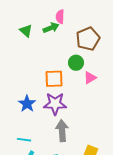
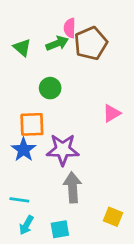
brown pentagon: (88, 39) -> (91, 43), moved
green circle: (76, 63) -> (50, 88), moved
orange square: (54, 79) -> (32, 124), moved

